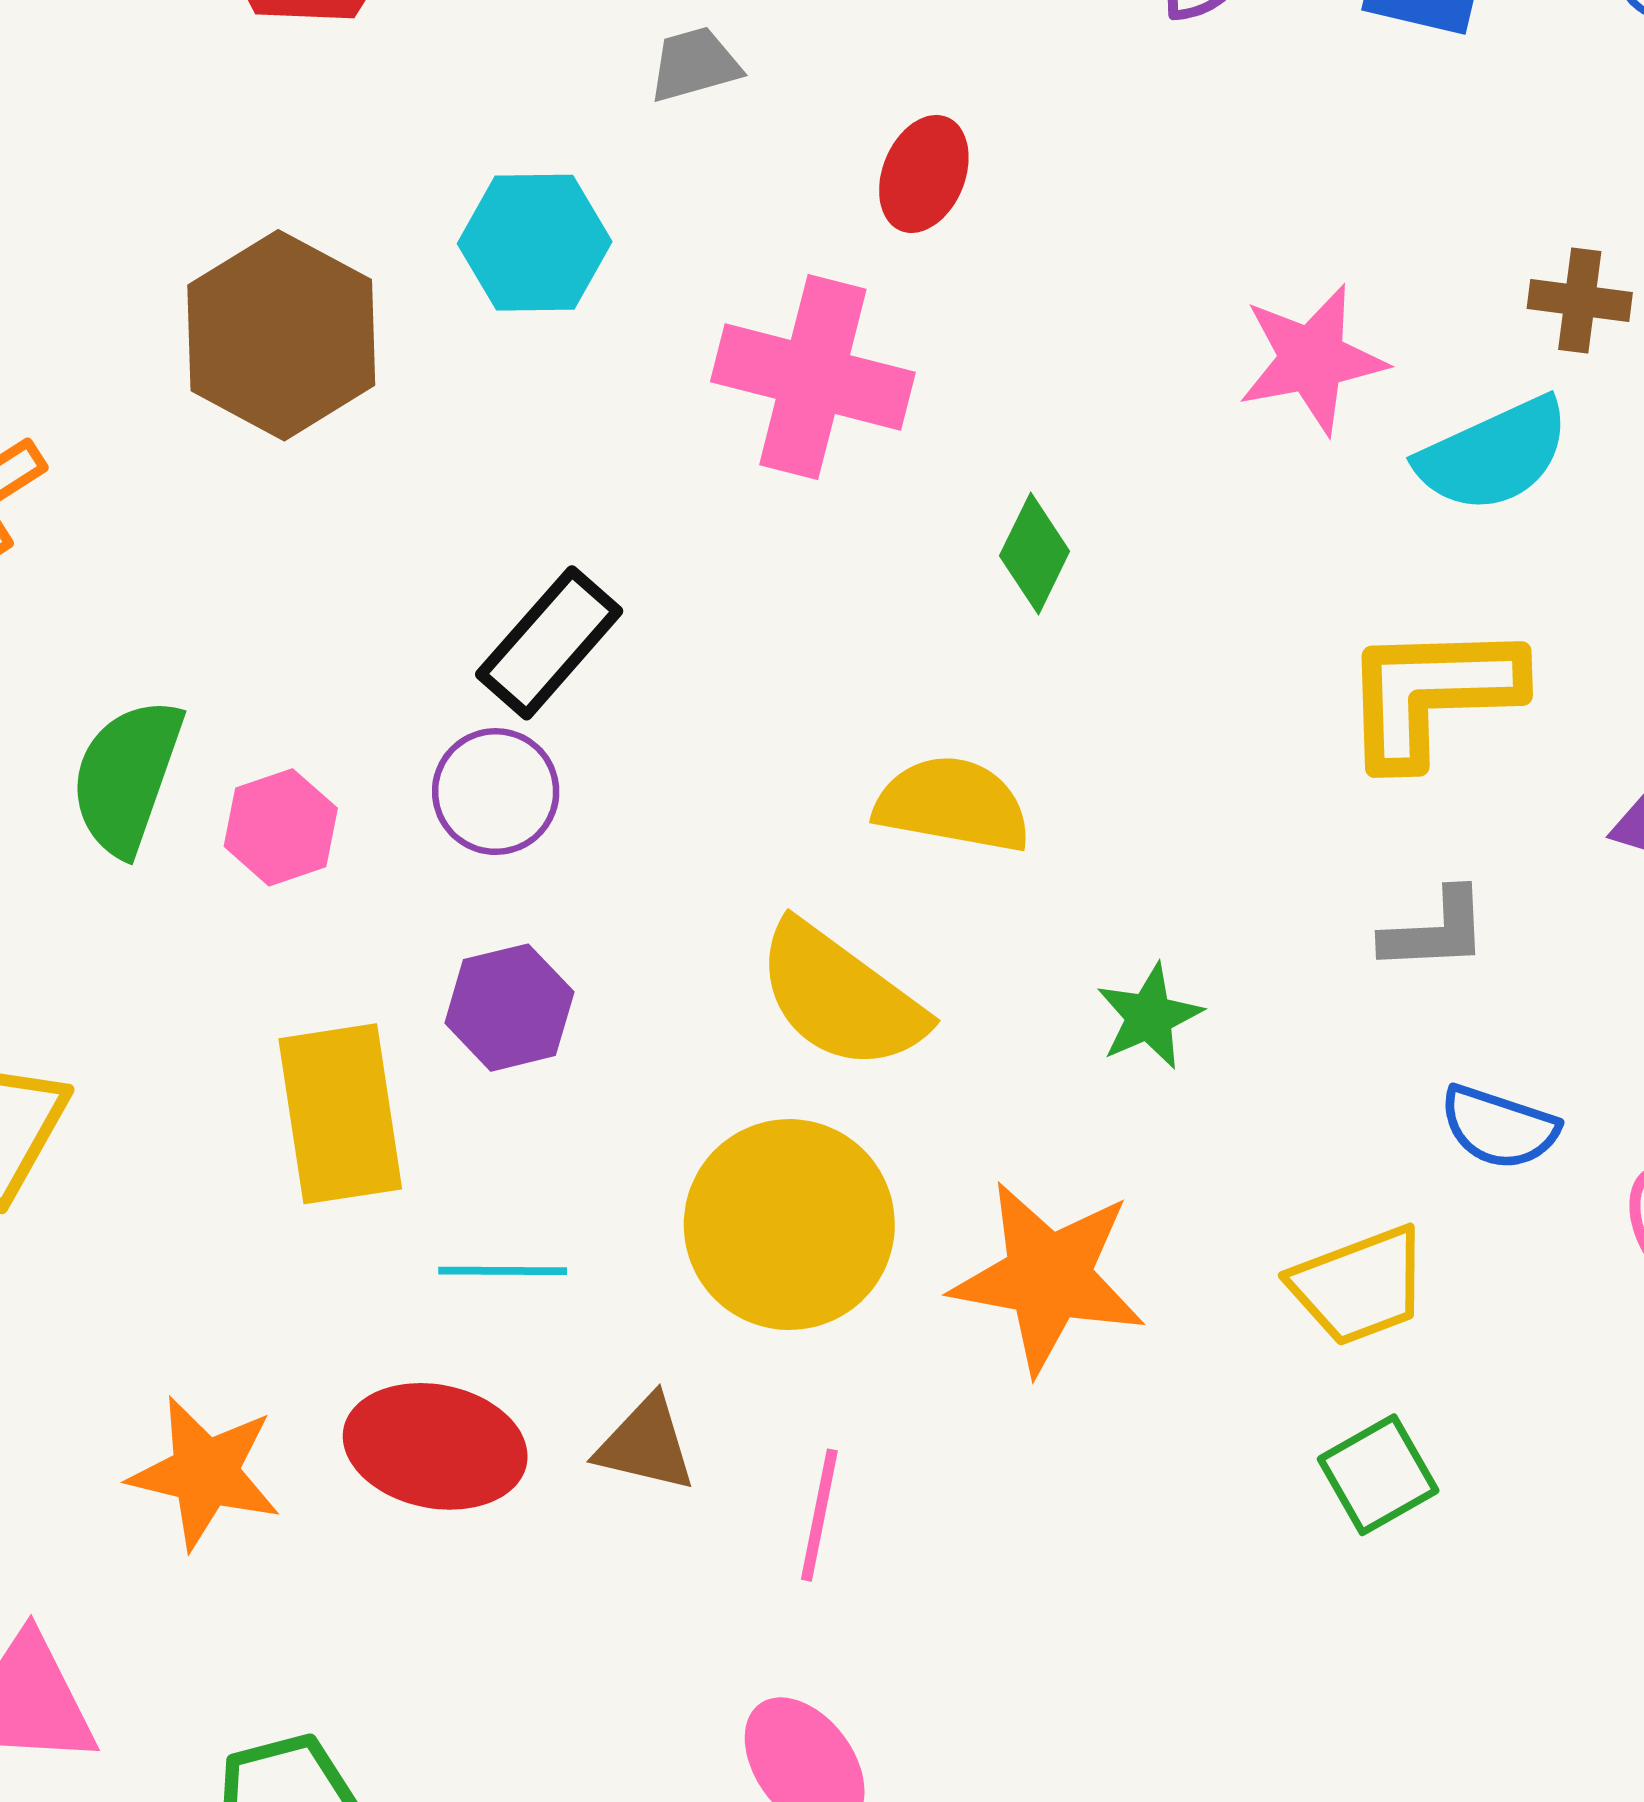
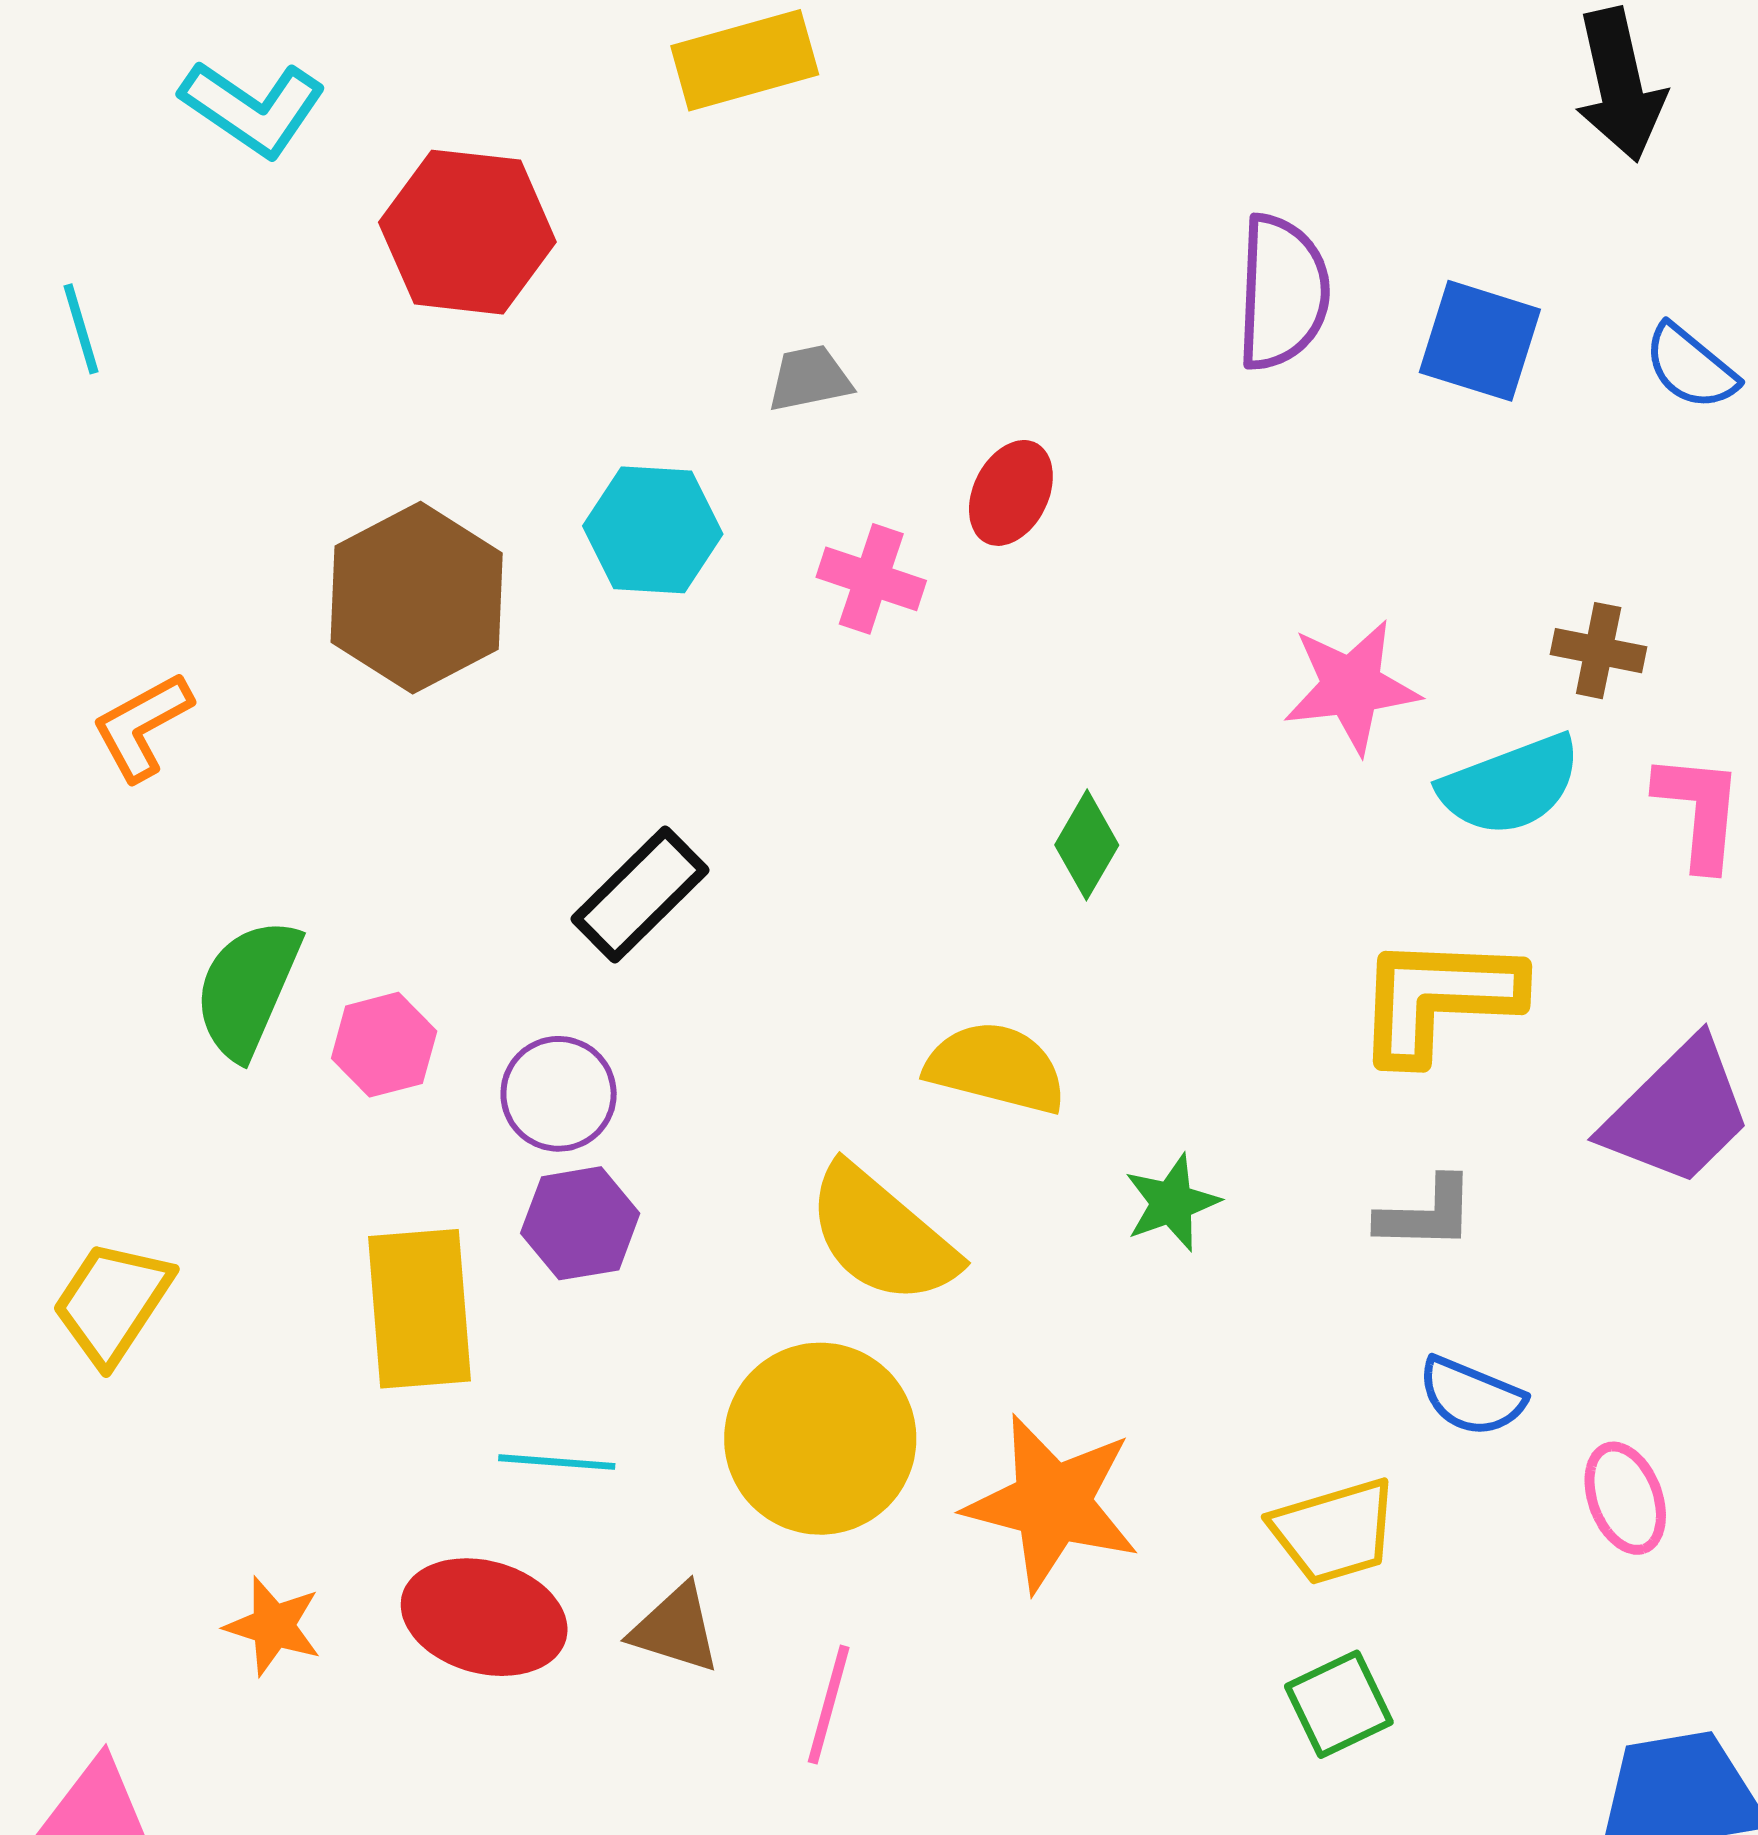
pink cross: (813, 377) -> (871, 579), moved, size x0.6
purple circle: (496, 792) -> (559, 1094), moved
green star: (1149, 1017) -> (1172, 1203), moved
orange star: (205, 1473) -> (273, 1626), size x0.7

